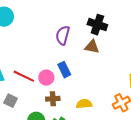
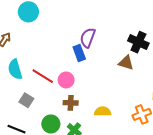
black cross: (97, 25) -> (138, 42), moved
brown triangle: (92, 47) -> (126, 63), moved
blue rectangle: (64, 70) -> (79, 53), moved

